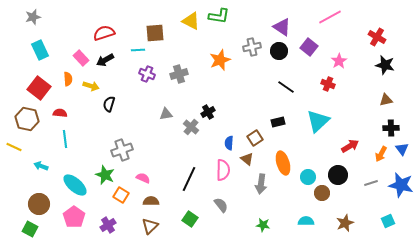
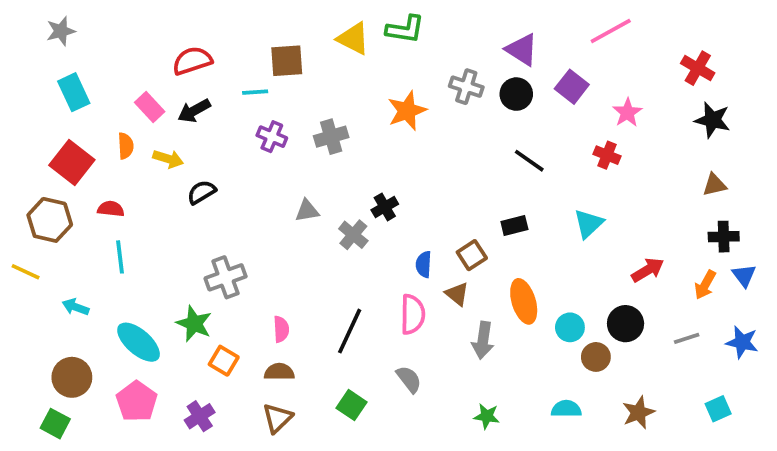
gray cross: (252, 47) -> (466, 87), turned 30
black semicircle: (109, 104) -> (201, 192), turned 42
cyan triangle: (318, 121) -> (588, 224), size x0.7
pink semicircle: (143, 178) -> (281, 329), moved, turned 64
blue star: (401, 185) -> (742, 342), size x0.7

